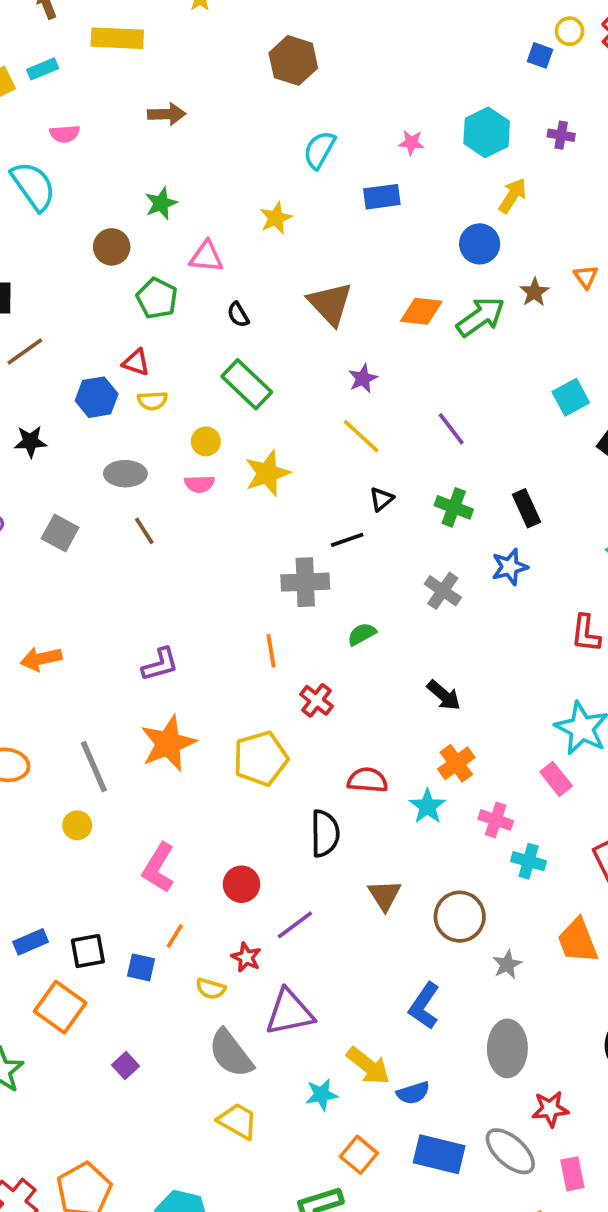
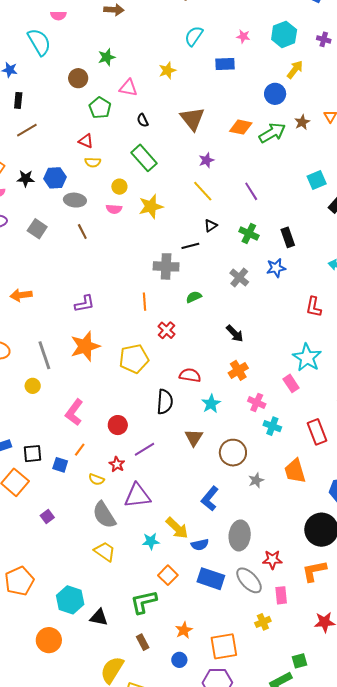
blue hexagon: (97, 397) -> (55, 178), moved
cyan star: (427, 806) -> (211, 404), moved
gray ellipse: (507, 1048) -> (240, 535), moved

